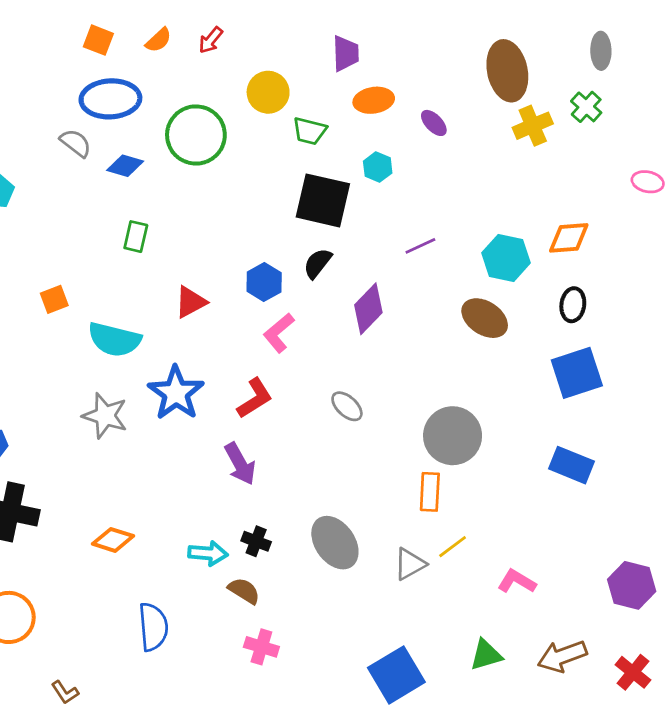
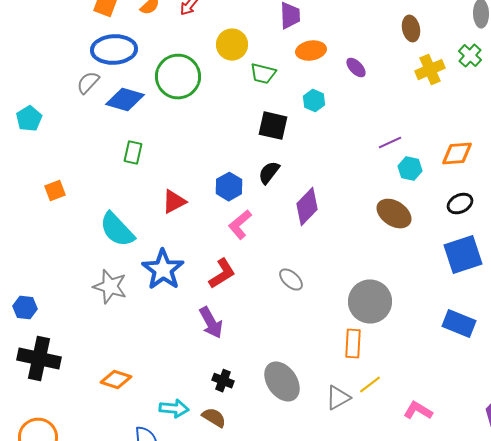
brown ellipse: (507, 71) -> (411, 29), size x0.6
gray semicircle: (76, 143) -> (88, 83), turned -85
blue diamond: (125, 166) -> (125, 100), size x1.4
black square: (323, 200) -> (273, 126), size x0.7
purple line: (420, 246) -> (390, 143), moved
cyan hexagon: (506, 258) -> (410, 169), size x0.7
orange square: (54, 299) -> (55, 191), moved
black ellipse: (573, 305) -> (460, 204), turned 55
cyan semicircle: (114, 339) -> (117, 230), turned 33
cyan arrow: (208, 553) -> (174, 409), moved

